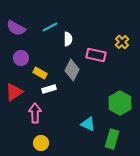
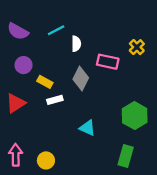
pink arrow: (35, 113) -> (16, 155), moved
cyan triangle: (88, 124) -> (87, 128), moved

